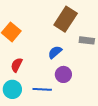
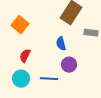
blue semicircle: (55, 52) -> (61, 44), turned -64

